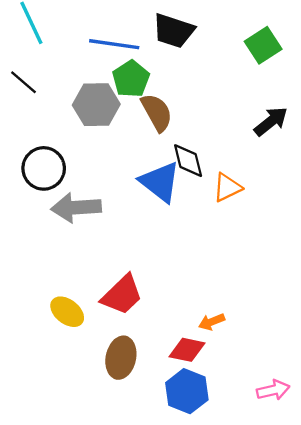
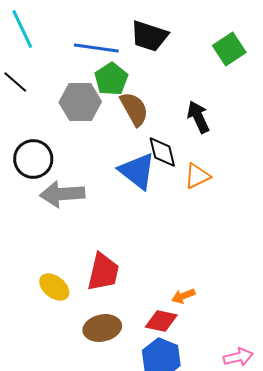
black arrow: (271, 121) -> (198, 117), moved, turned -76
red trapezoid: (122, 295) -> (103, 272), turned -33
brown ellipse: (121, 358) -> (102, 328), turned 66

